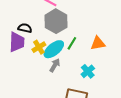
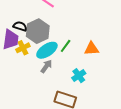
gray hexagon: (56, 21) -> (38, 31), moved
yellow cross: (39, 47) -> (23, 48), moved

